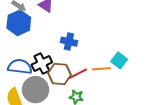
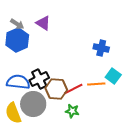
blue cross: (69, 42) -> (101, 48), moved

